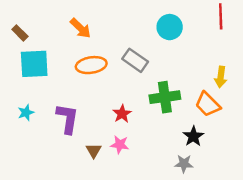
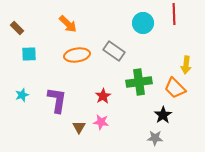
red line: (221, 16) -> (174, 14), moved
cyan square: (34, 64) -> (29, 54), size x0.6

